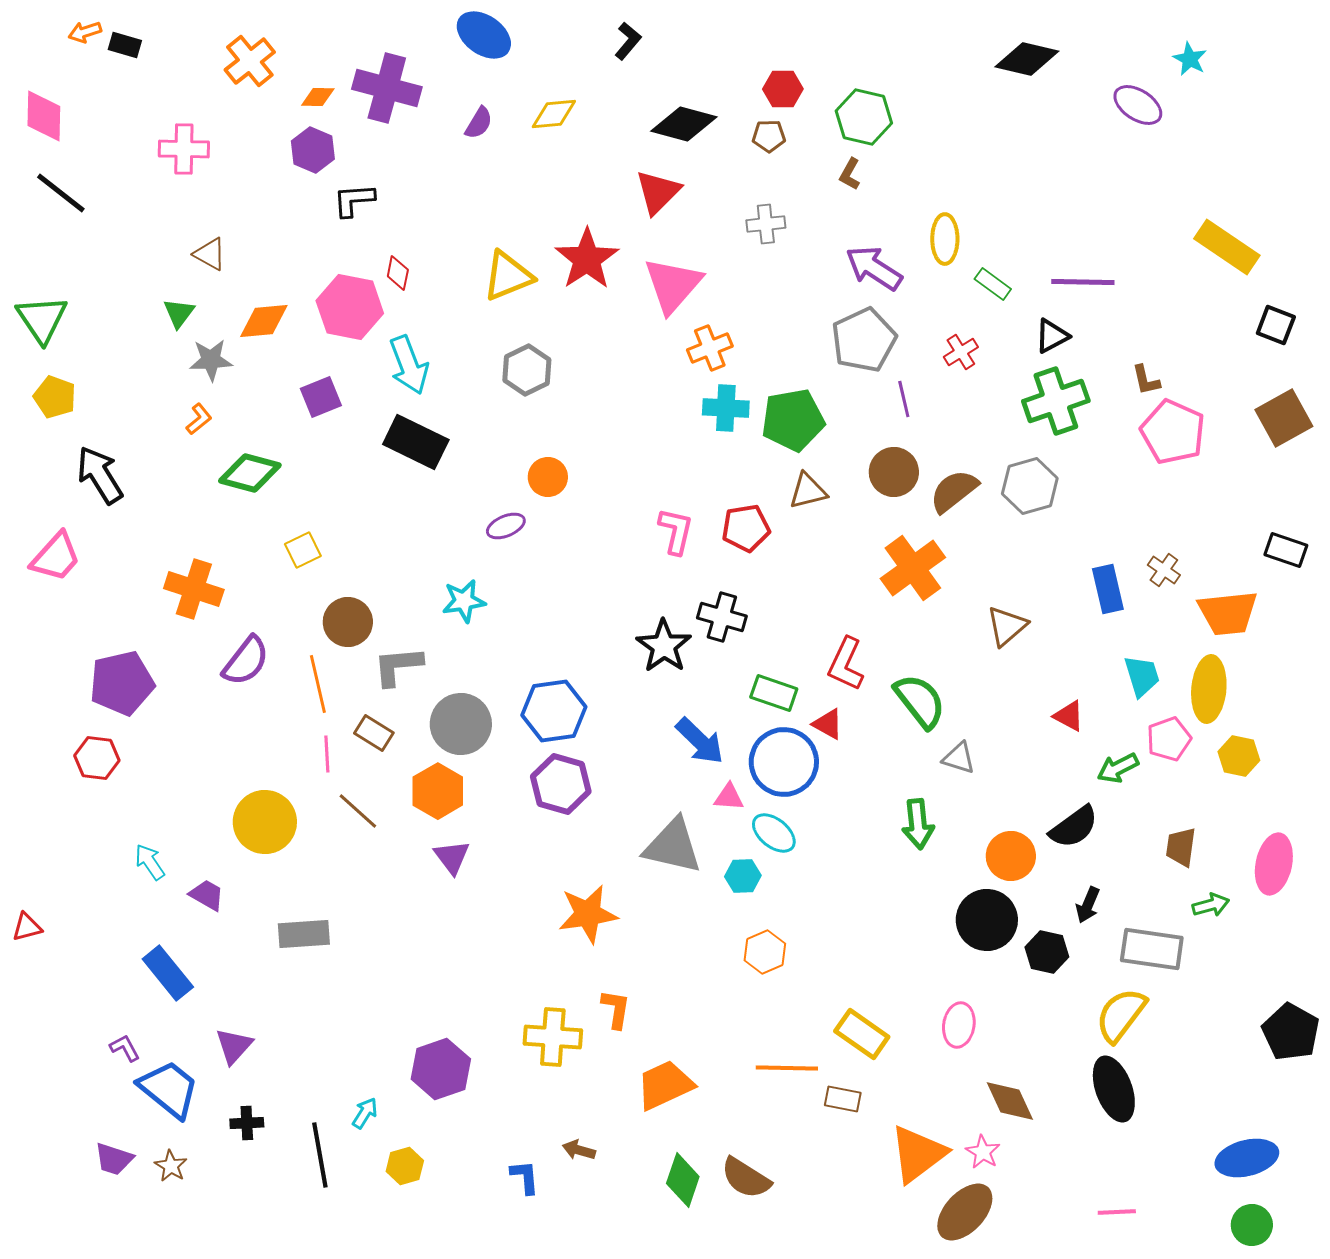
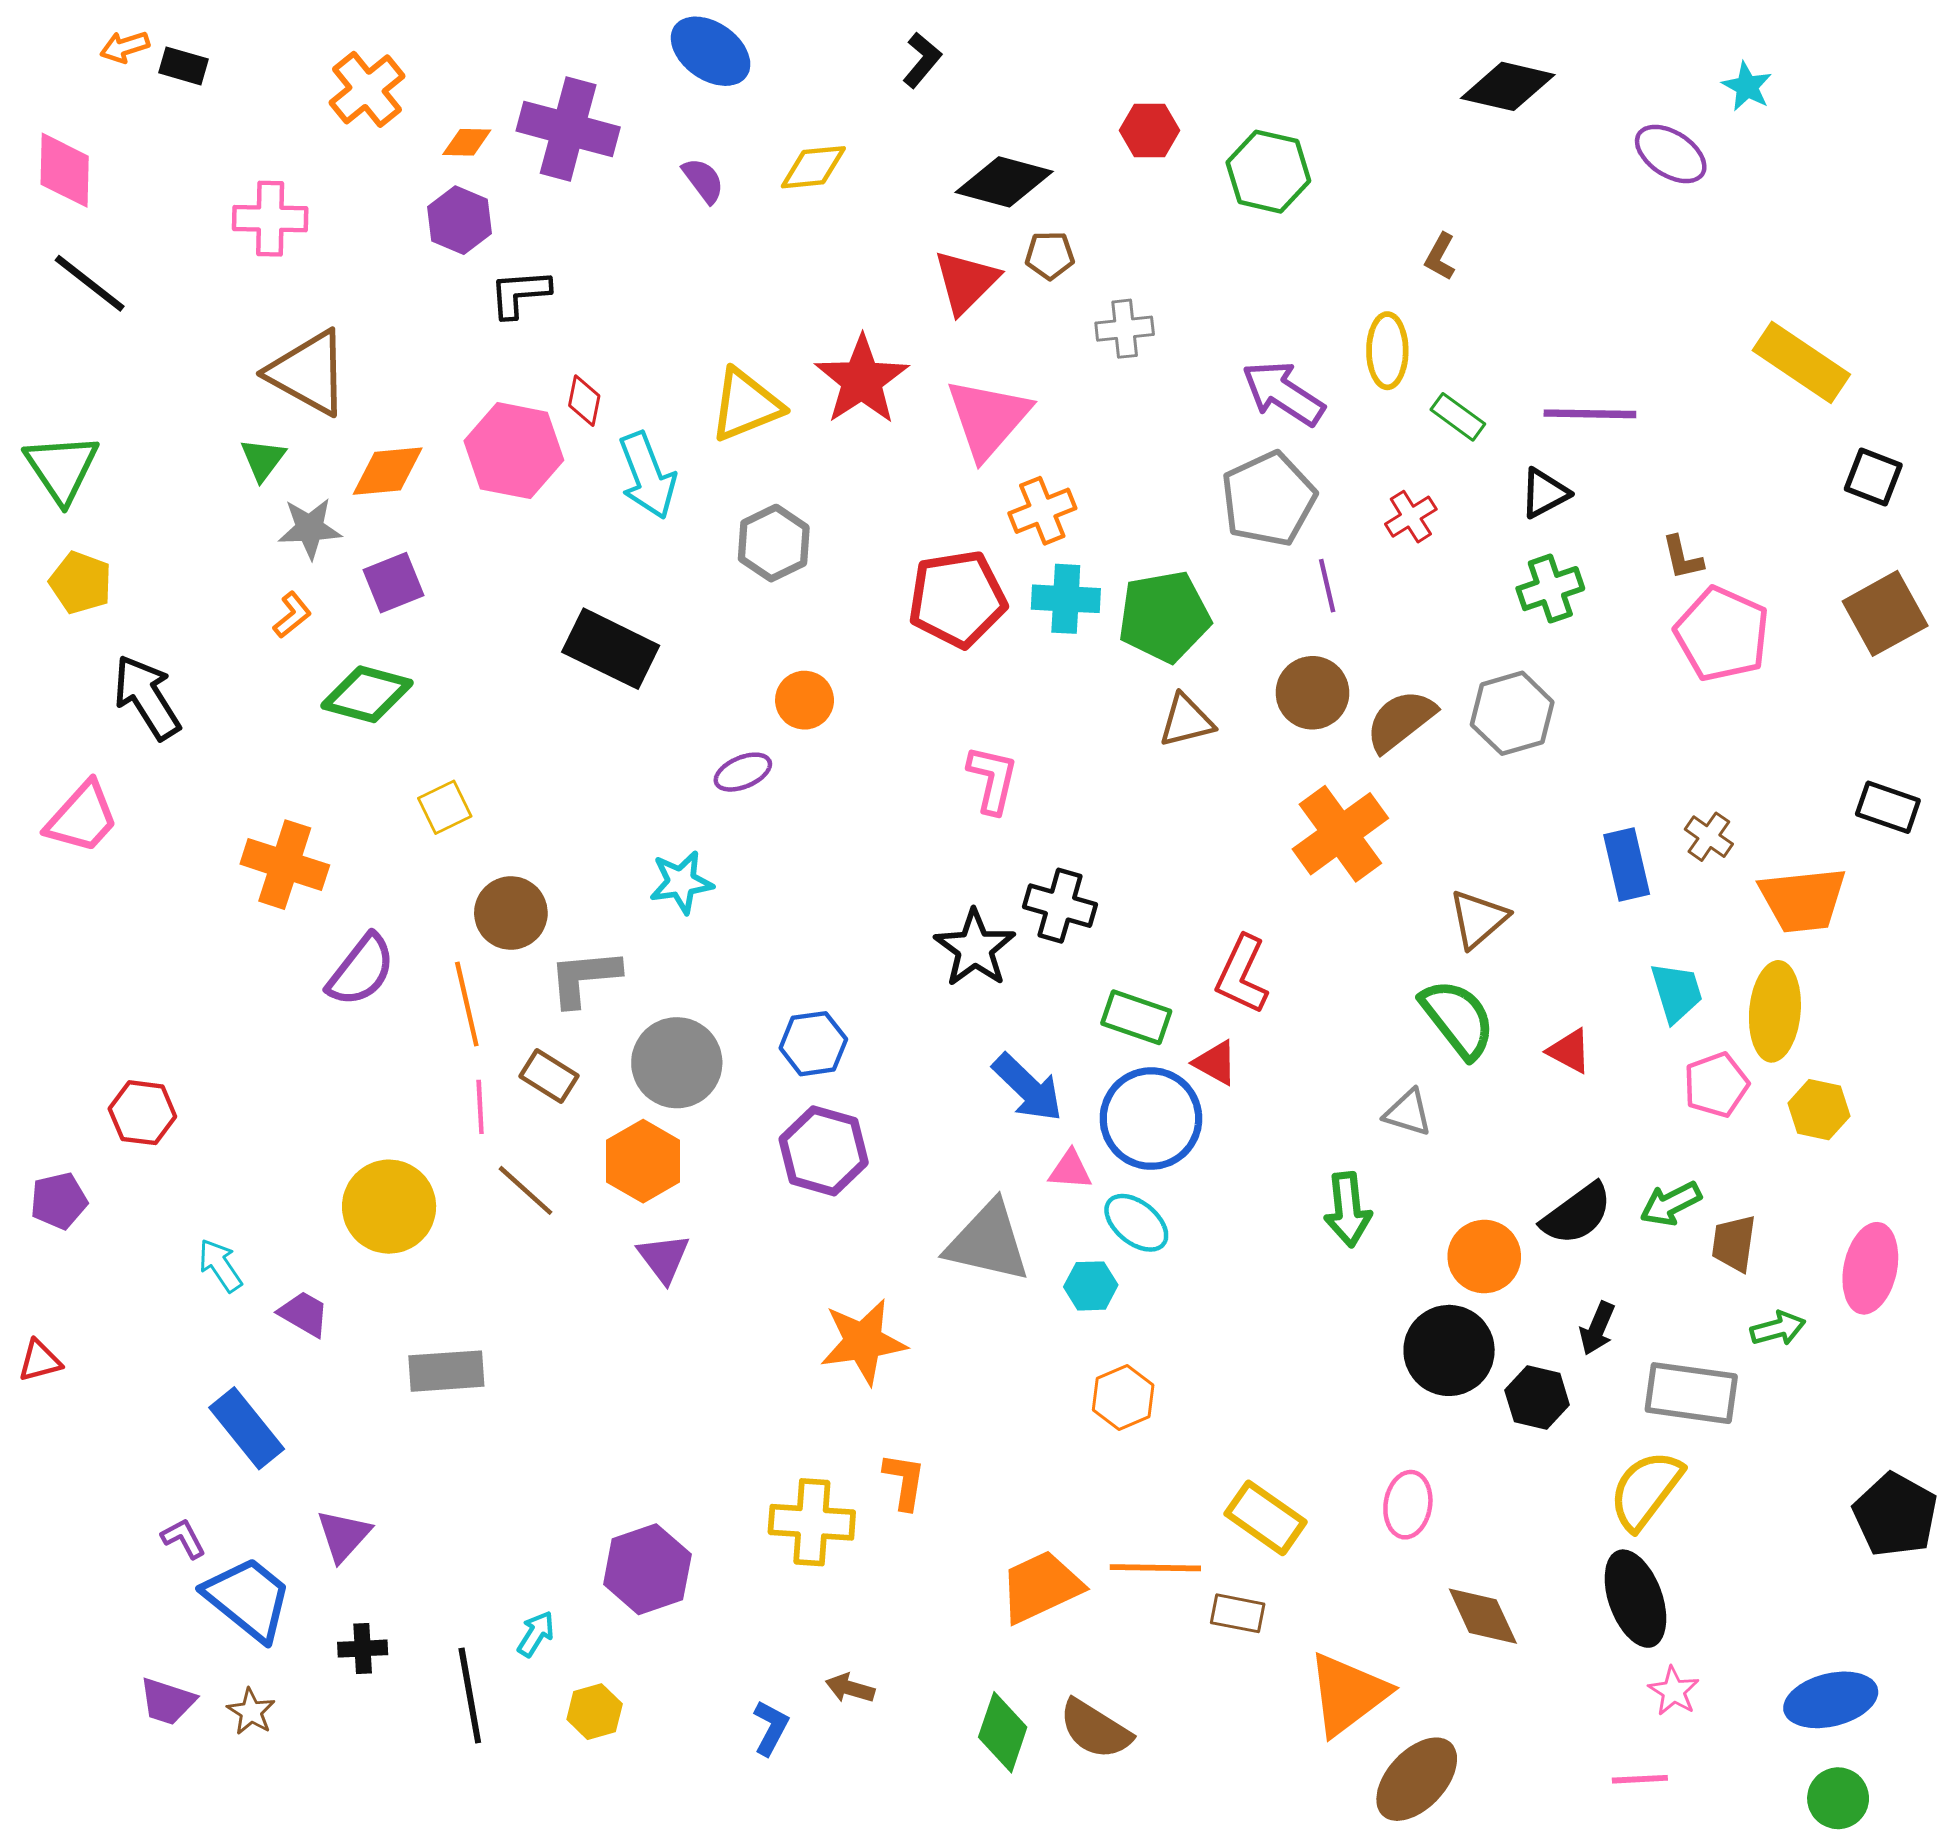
purple semicircle: (479, 123) -> (703, 180), turned -68
brown pentagon: (769, 136) -> (1050, 255), moved
brown L-shape: (850, 174) -> (1440, 257), moved
brown triangle: (210, 254) -> (308, 373), size x1.8
cyan arrow: (409, 365) -> (647, 475), moved
purple square: (321, 397) -> (393, 583), moved
green cross: (1056, 401) -> (1550, 589), size x0.7
red pentagon: (746, 528) -> (957, 599), moved, size x1.4
purple pentagon: (122, 683) -> (59, 1201), moved, size x0.6
green semicircle: (920, 701) -> (1458, 1019), moved
blue hexagon: (554, 711) -> (813, 1044), size x0.7
green arrow: (1118, 768) -> (1671, 1204), moved
orange trapezoid: (665, 1085) -> (1041, 1587), moved
pink star: (983, 1152) -> (1674, 1691), moved
blue L-shape: (525, 1177) -> (771, 1728), turned 33

